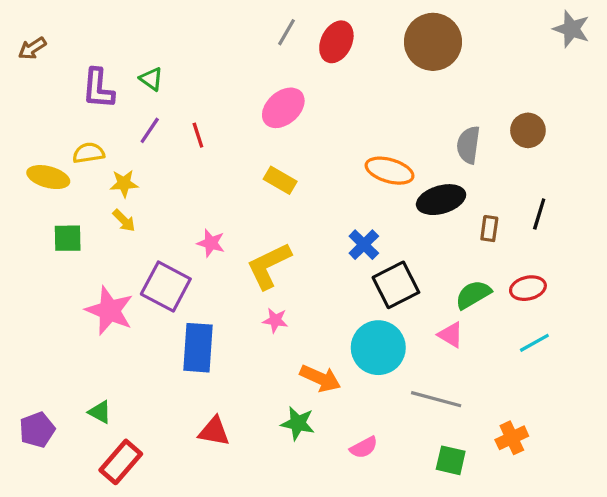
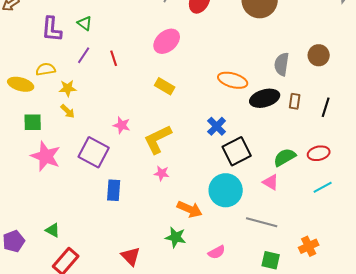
brown rectangle: (489, 229) -> (295, 101), moved
pink star: (109, 311) -> (46, 156), moved
blue rectangle: (198, 348) -> (114, 190), size x0.7
red triangle: (214, 431) -> (131, 256), moved, turned 35

